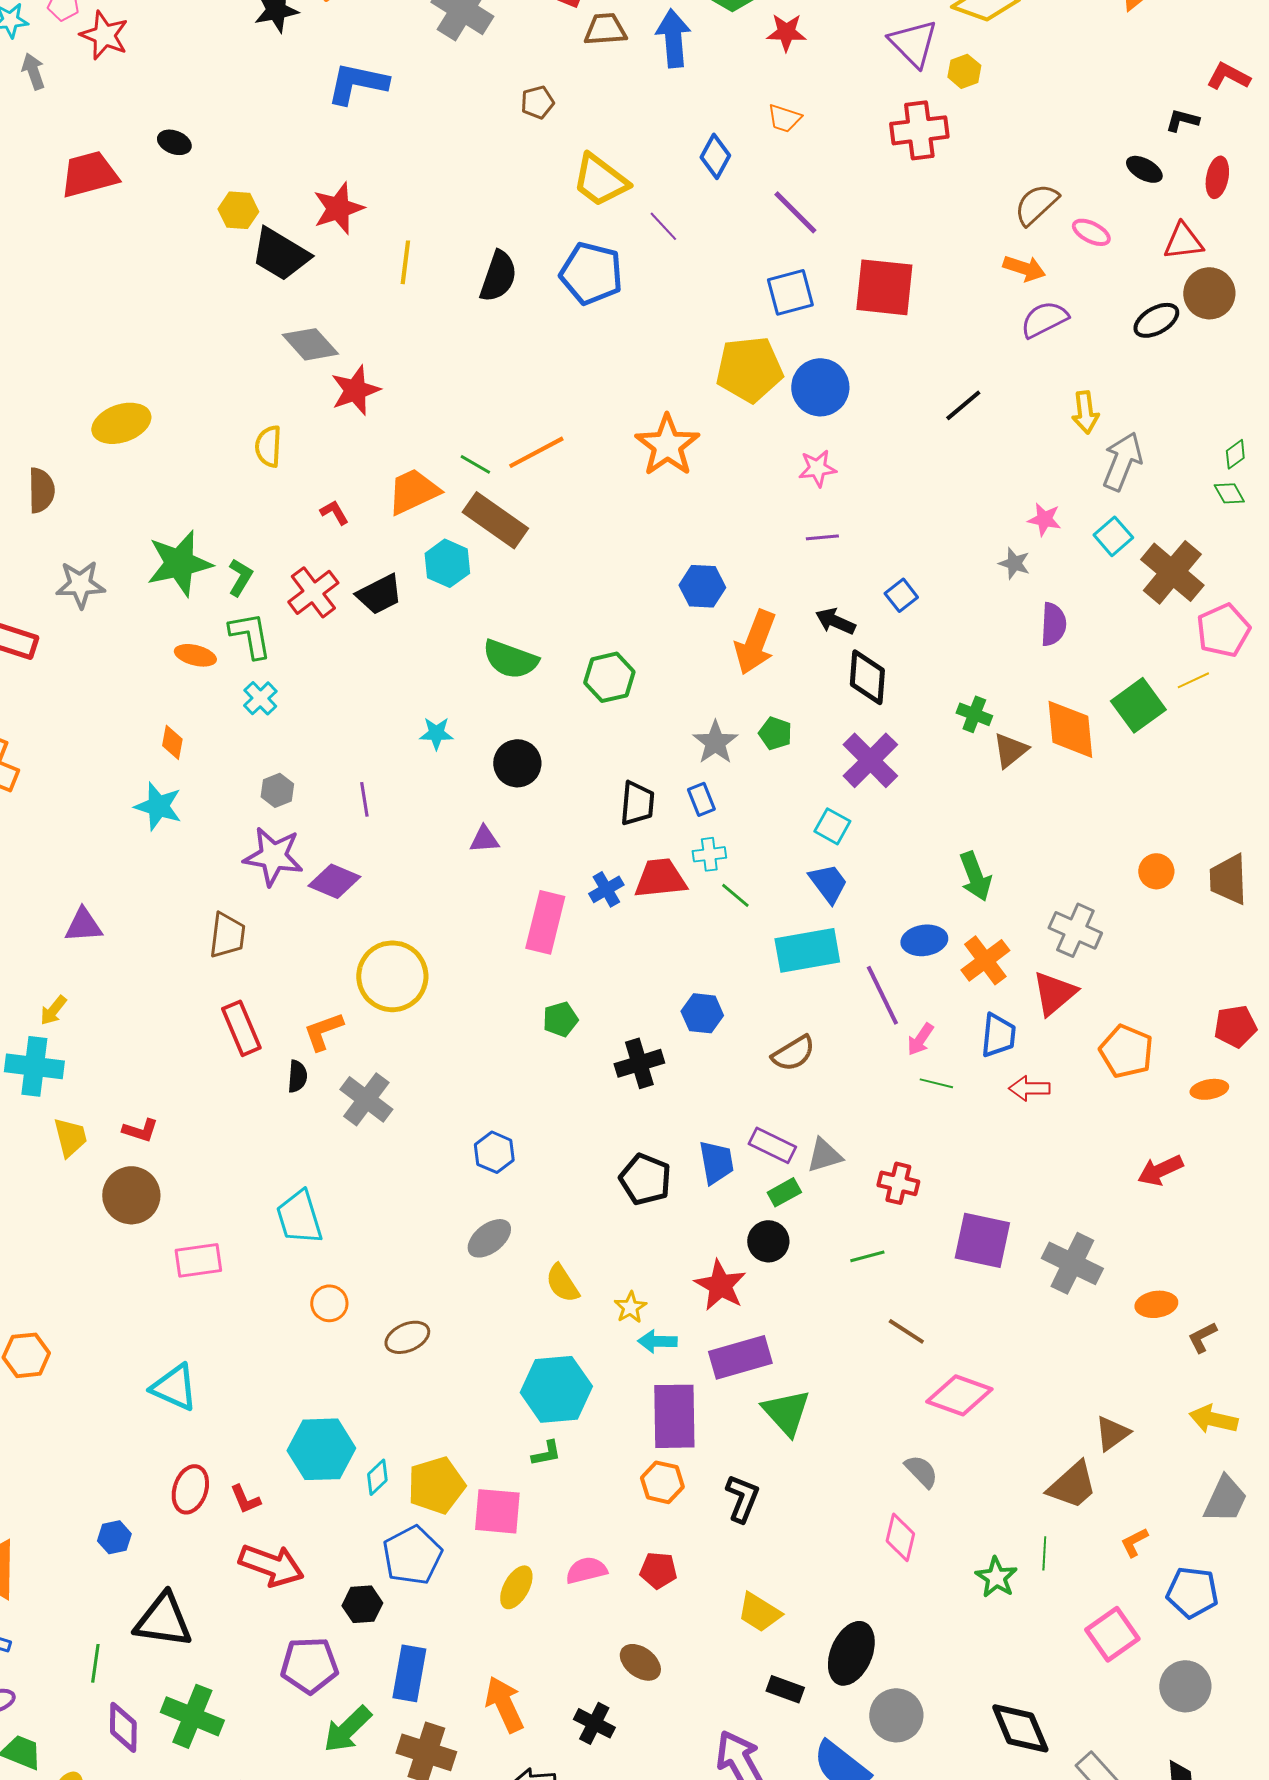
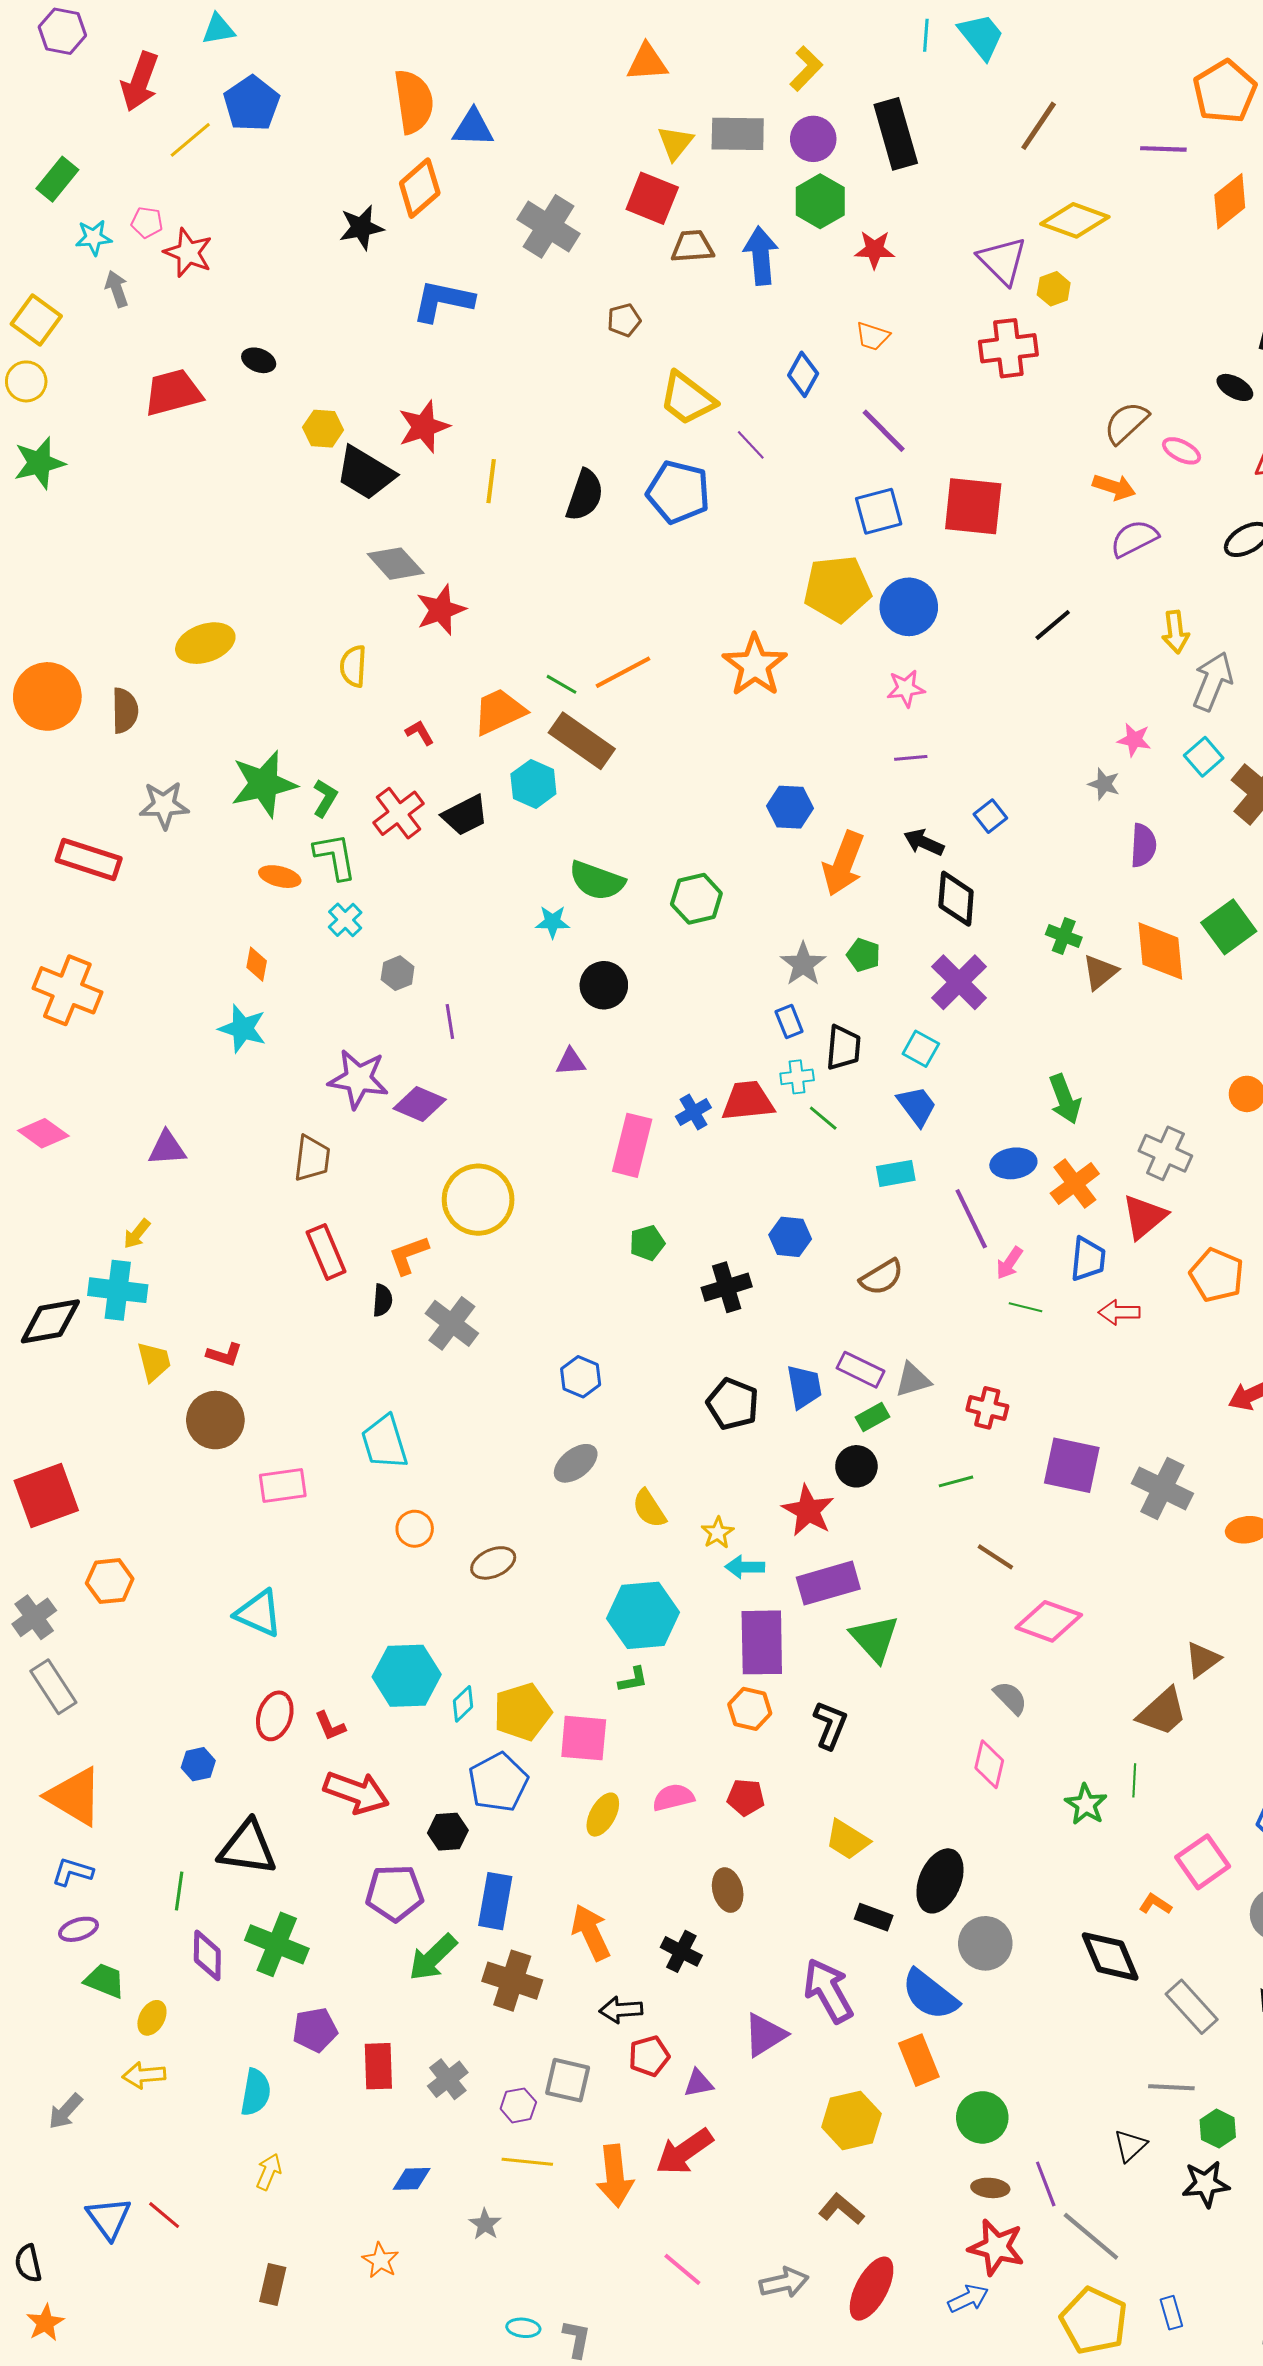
cyan star: (436, 733) -> (553, 922), moved
gray hexagon: (277, 790) -> (398, 973), moved
black trapezoid: (637, 803) -> (843, 1048), moved
cyan rectangle: (807, 950) -> (896, 1173), size x0.6
orange L-shape: (1134, 1542) -> (1155, 1904), moved, turned 60
brown ellipse: (640, 1662) -> (728, 1890), turned 39

